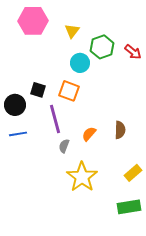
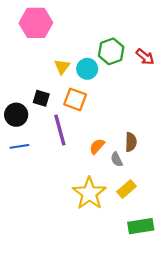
yellow triangle: (72, 31) -> (62, 67), moved
gray semicircle: (64, 146) -> (117, 159), moved, turned -48
yellow rectangle: (133, 173) -> (126, 189), moved

